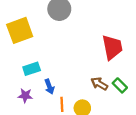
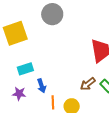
brown arrow: (99, 84) -> (88, 84), turned -70

